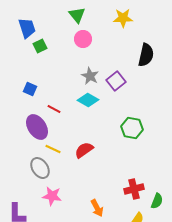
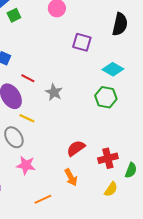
gray star: (90, 76) -> (54, 92), moved
purple square: (116, 81) -> (82, 42), moved, turned -36
cyan diamond: (88, 100) -> (113, 69), moved
red semicircle: (84, 150) -> (76, 148), moved

